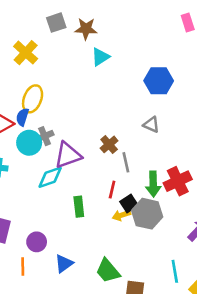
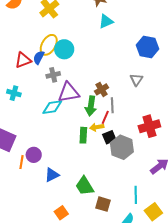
gray triangle: (151, 125) -> (136, 80), turned 32
cyan circle: (29, 143) -> (64, 49), moved
green arrow: (153, 184) -> (91, 106), moved
red line: (112, 190) -> (105, 117), moved
green rectangle: (79, 207) -> (83, 135), moved
yellow arrow: (121, 215) -> (97, 127), moved
orange line: (23, 266) -> (21, 162), moved

